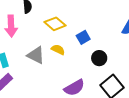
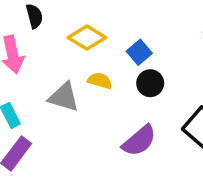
black circle: (99, 58) -> (150, 83), moved

